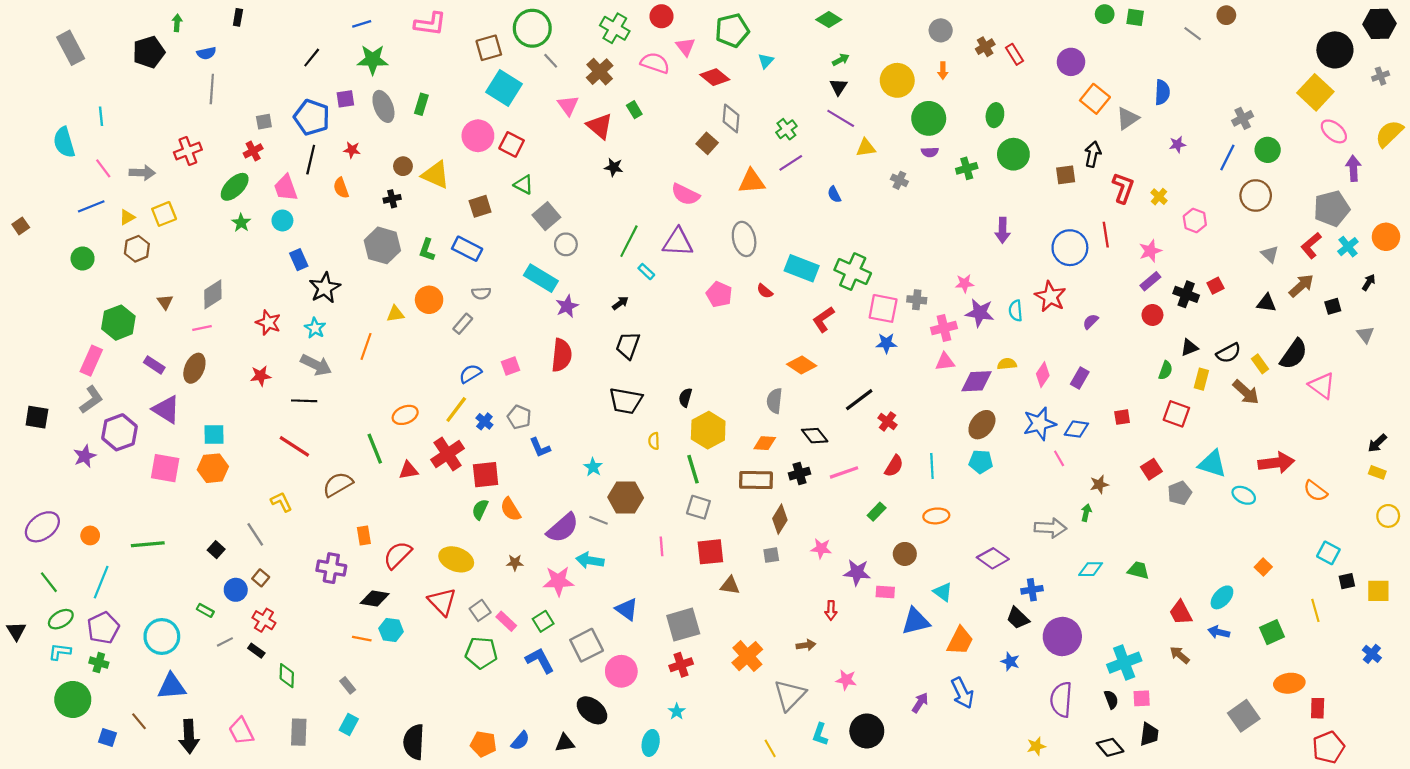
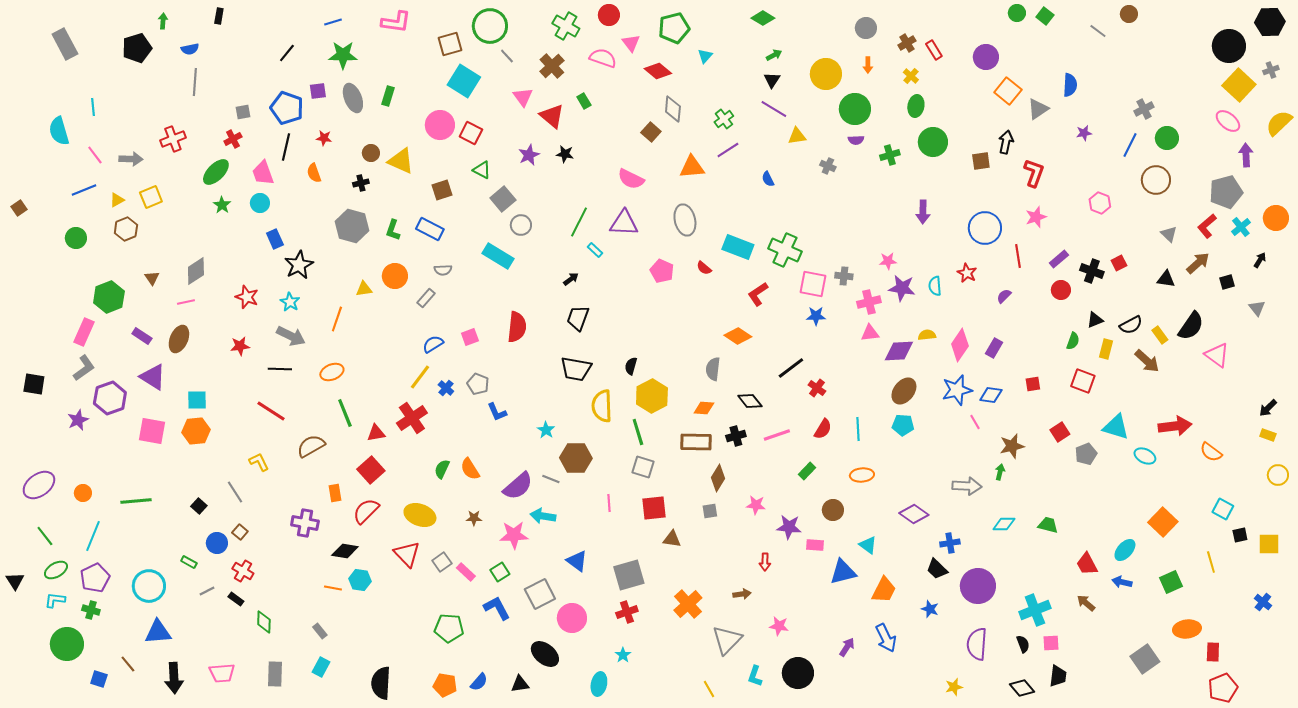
green square: (1135, 17) -> (1045, 16), turned 30
yellow square: (1315, 92) -> (1239, 85), moved
yellow cross: (1159, 197) -> (911, 76), moved
red line: (1106, 235) -> (1018, 256), moved
pink star: (1150, 251) -> (1036, 217), moved
red star: (1050, 297) -> (967, 273), size x0.7
purple star: (567, 306) -> (529, 155), moved
pink diamond: (1043, 375) -> (960, 345), size x1.4
orange ellipse: (405, 415) -> (332, 372), moved
yellow semicircle: (654, 441) -> (602, 406), size x2.0
red square: (486, 475) -> (371, 470), moved, turned -36
brown star: (1099, 484) -> (1012, 446), size x1.4
orange square: (1263, 567) -> (1163, 522), size x1.8
green pentagon: (481, 653) -> (449, 628), moved
pink trapezoid: (241, 731) -> (222, 673), turned -68

